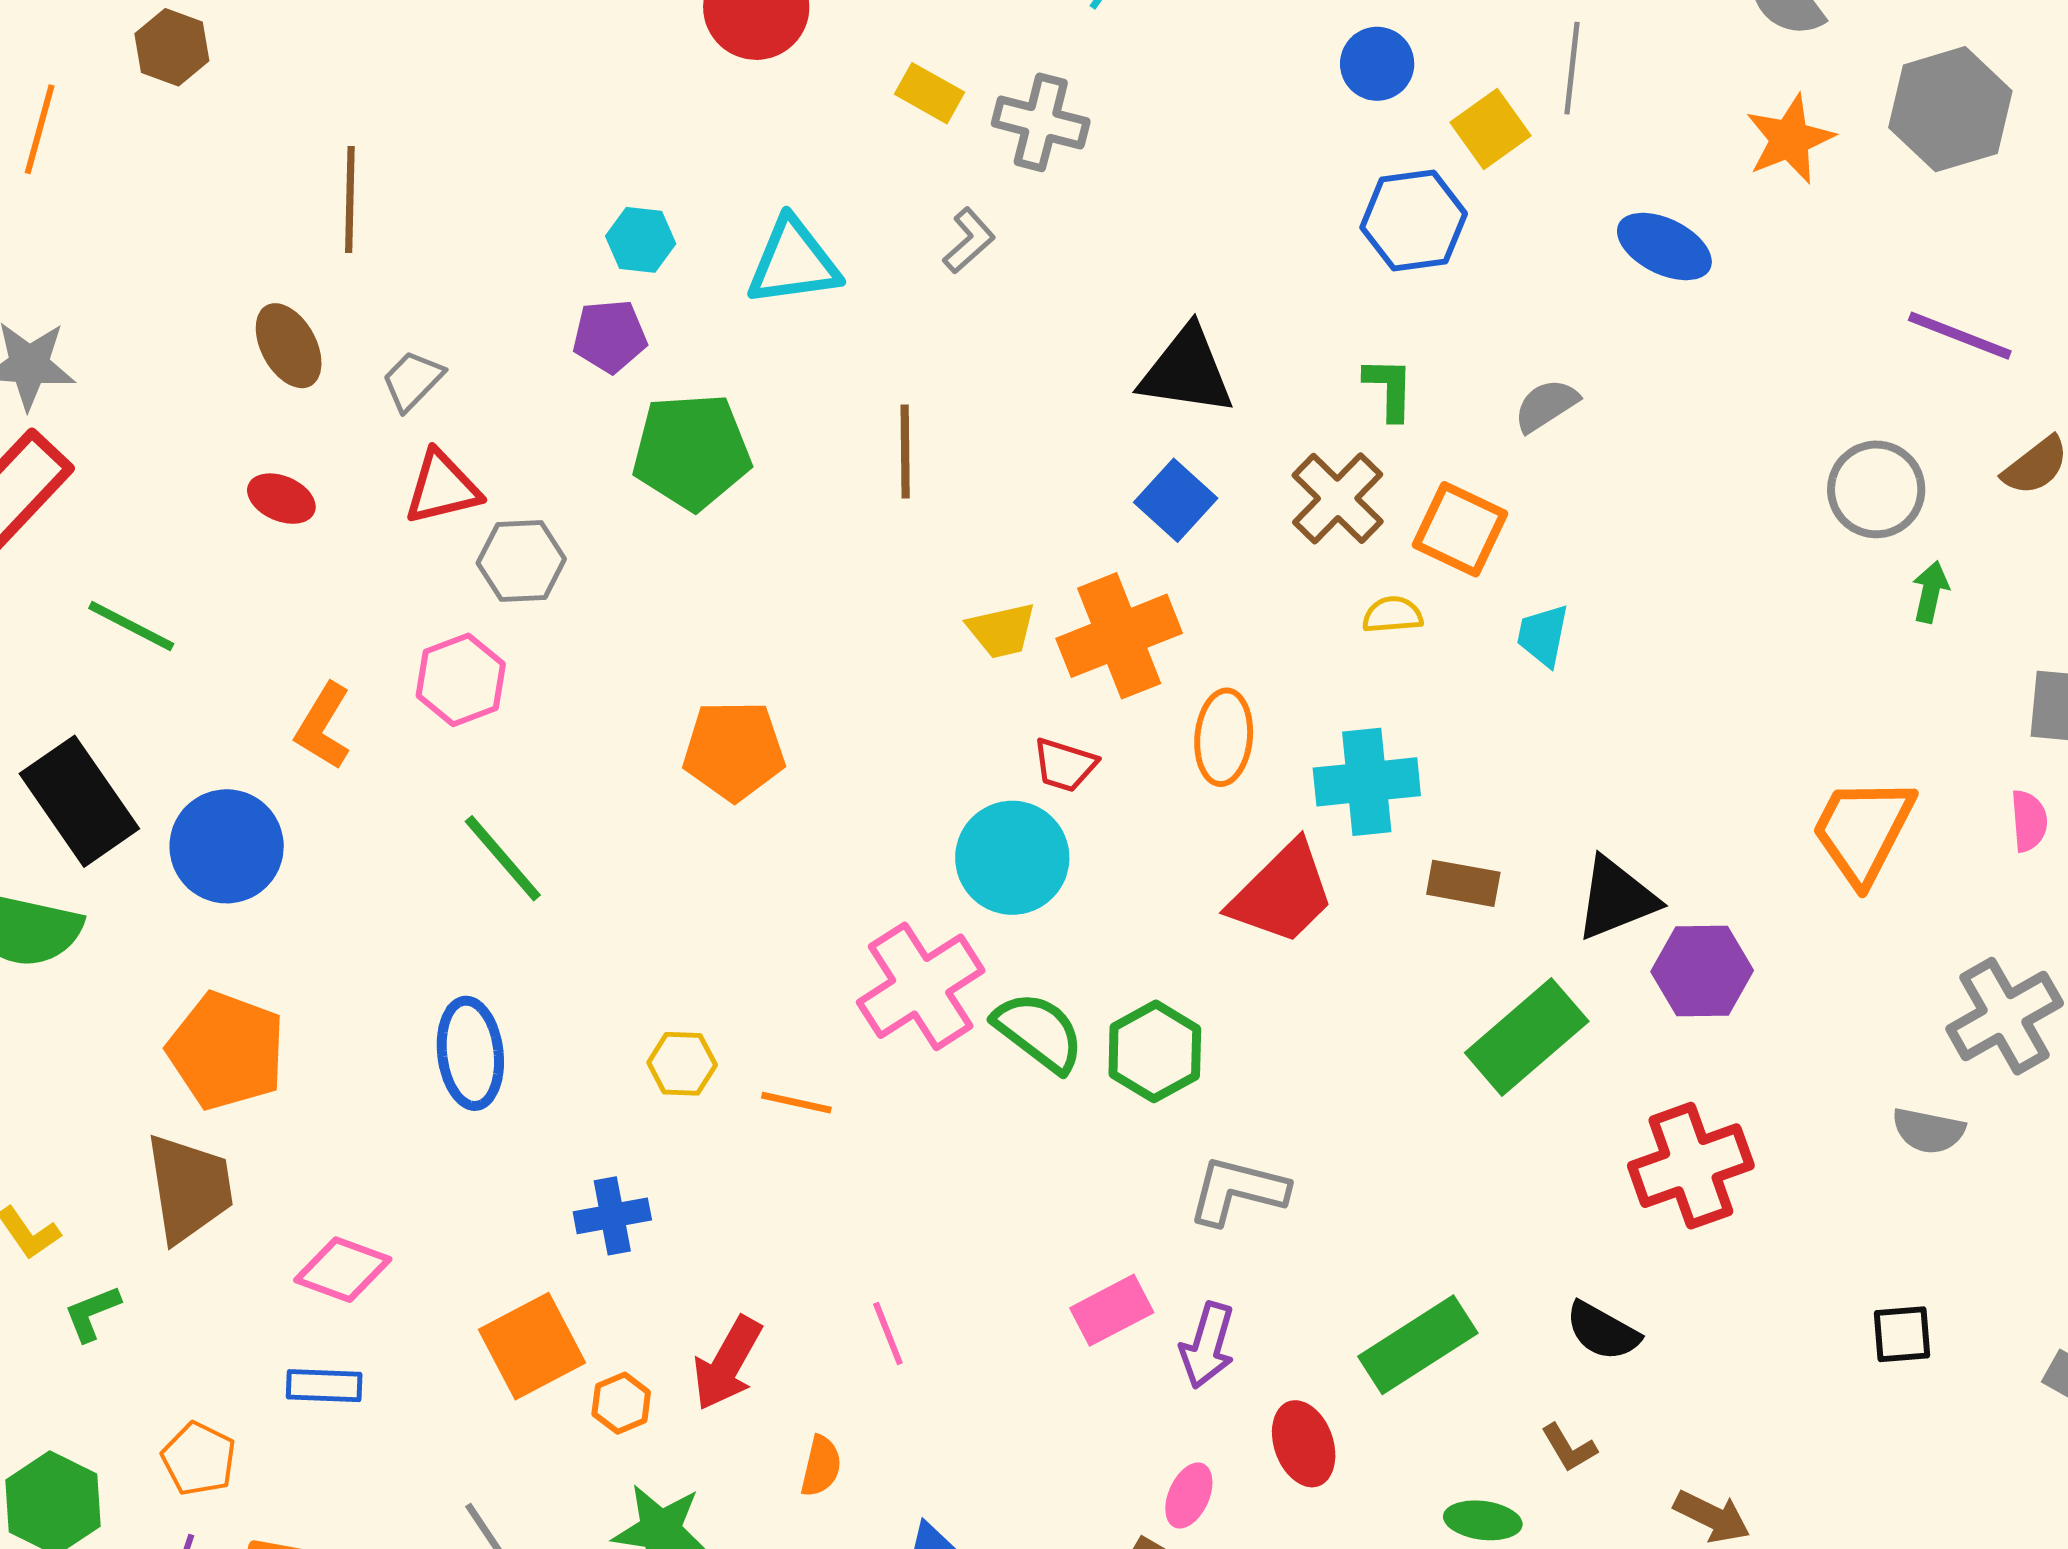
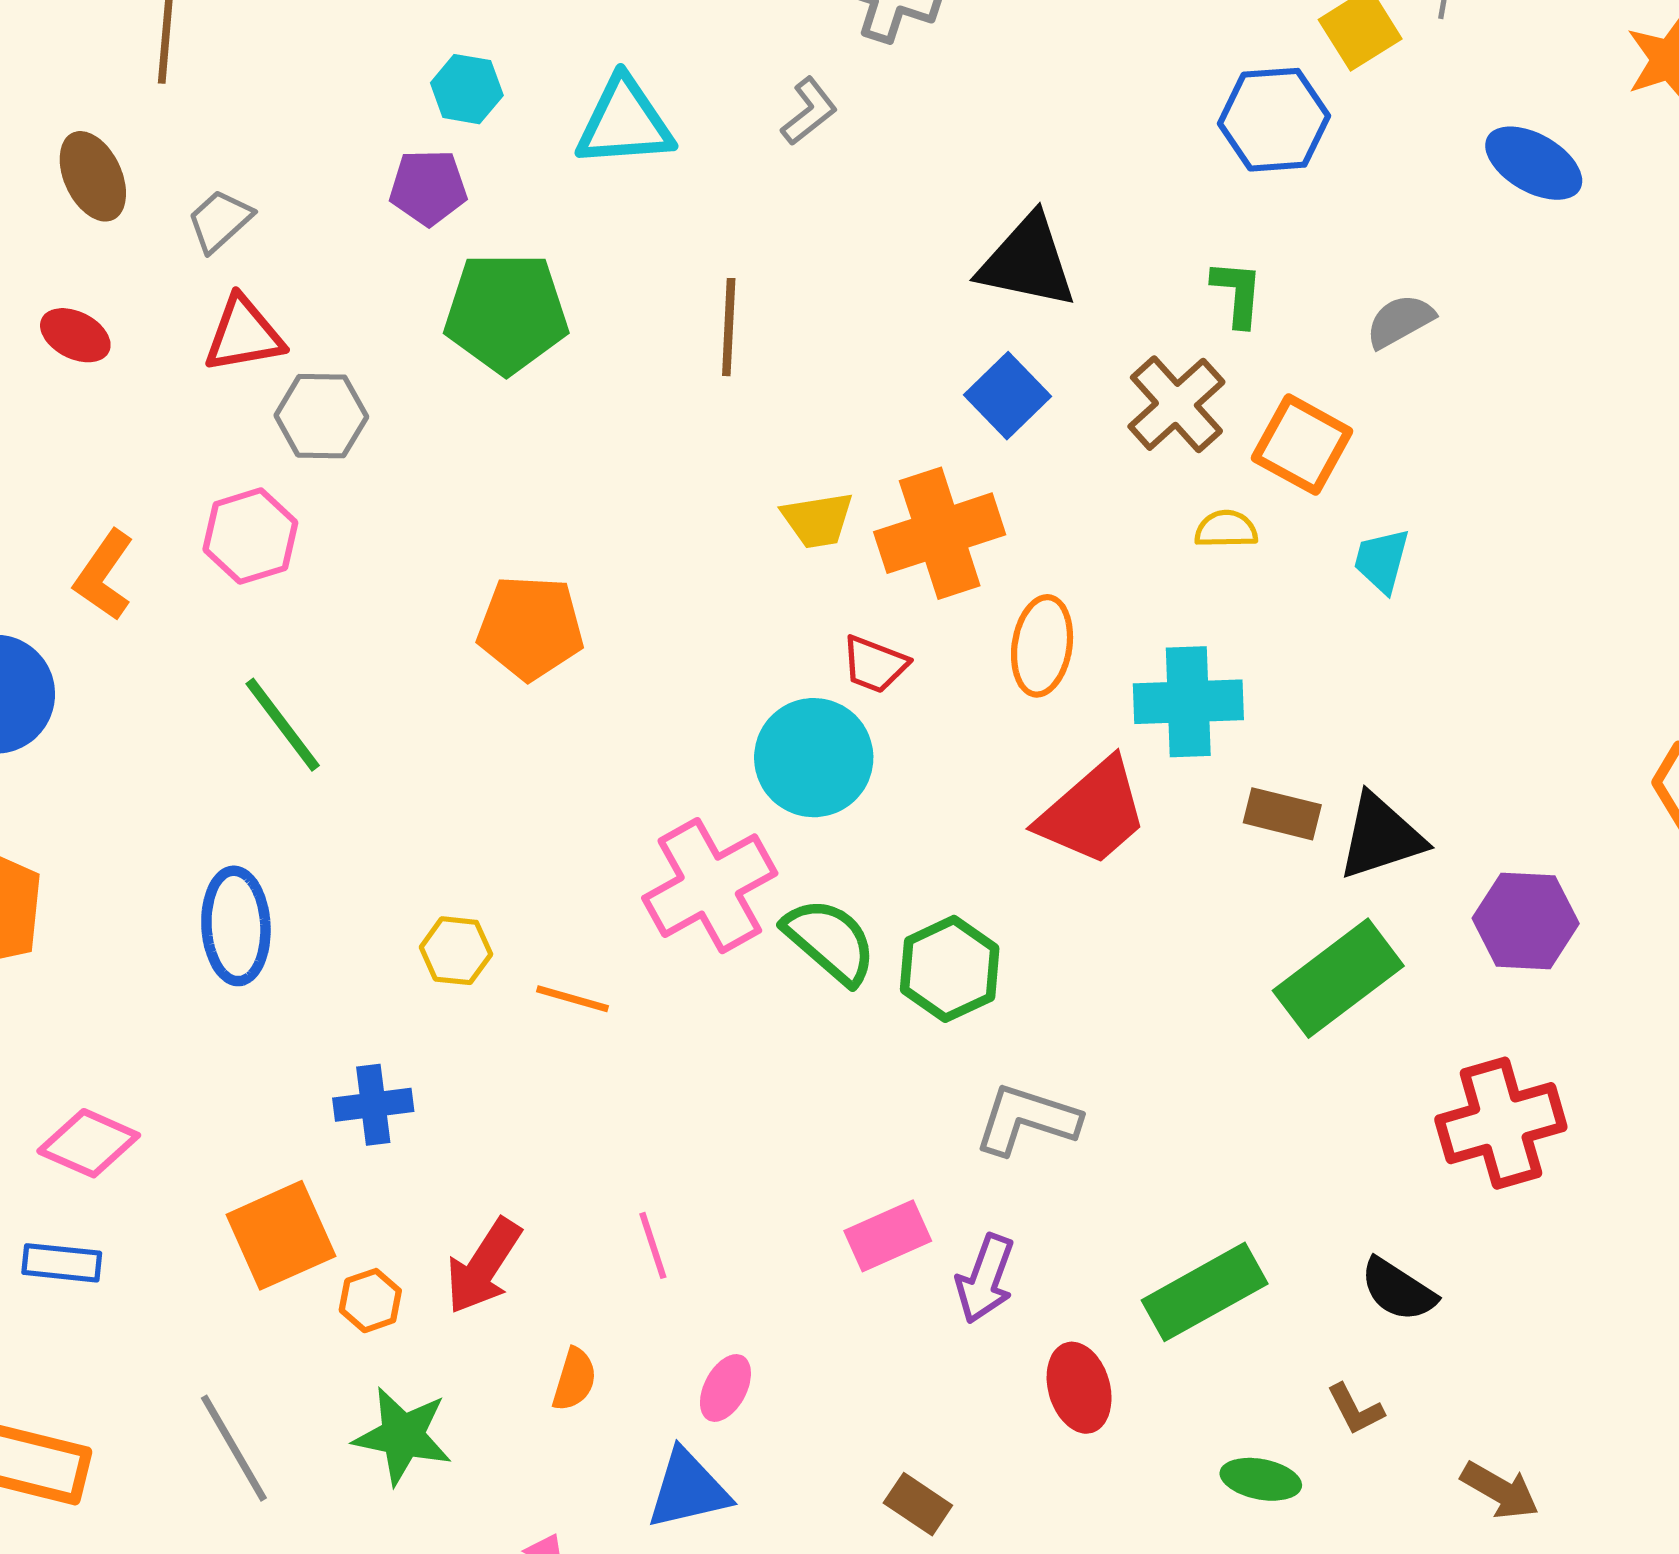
black triangle: (1616, 899) -> (1381, 837), moved
pink ellipse: (1189, 1496) -> (725, 1388), moved

